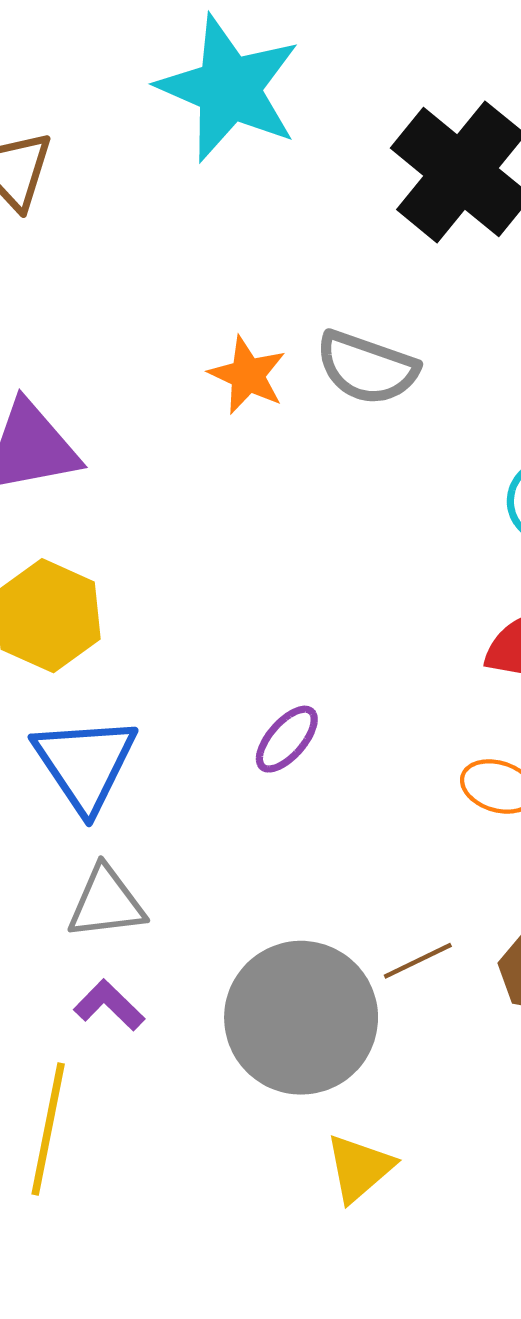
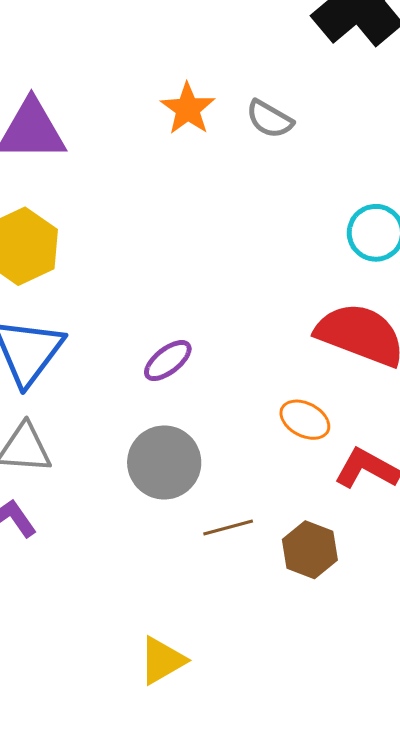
gray semicircle: (367, 368) -> (270, 119), size x0.7
gray circle: (301, 1018) -> (164, 462), moved, size x0.7

